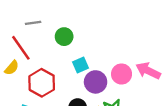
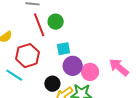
red line: (21, 48) -> (39, 25), moved
pink circle: (122, 74) -> (90, 72), moved

